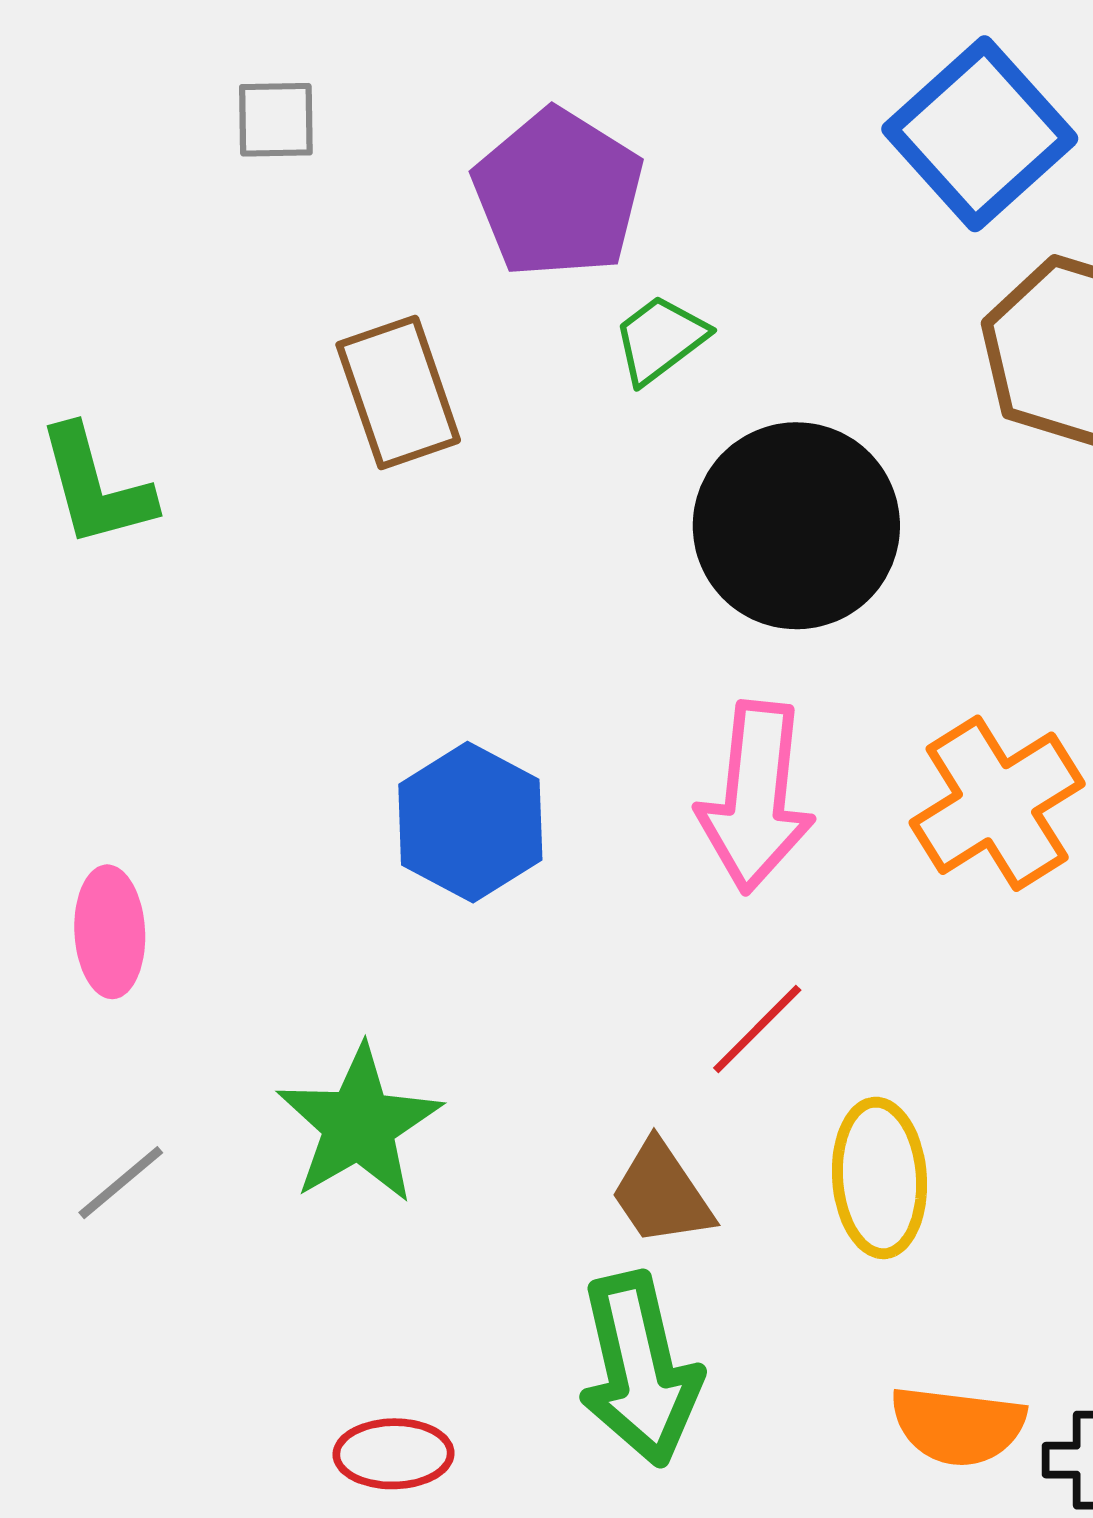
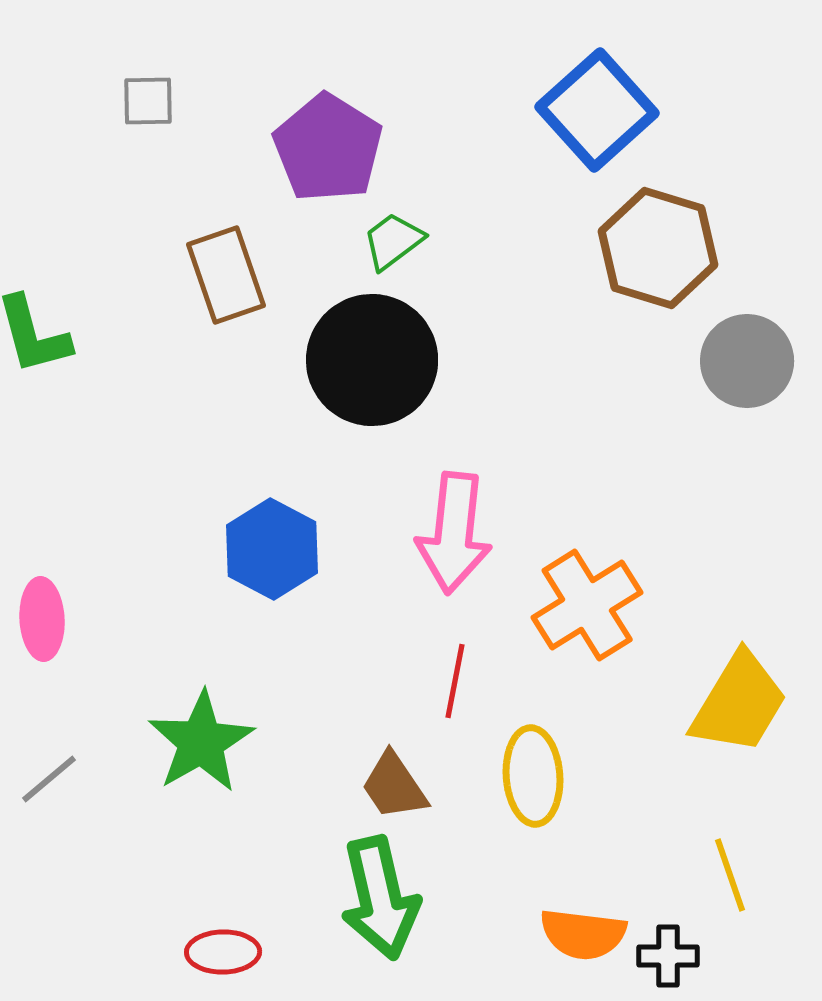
black circle: (796, 526) -> (372, 360), moved
orange cross: (997, 803) -> (587, 605), moved
red line: (757, 1029) -> (455, 681), turned -34

